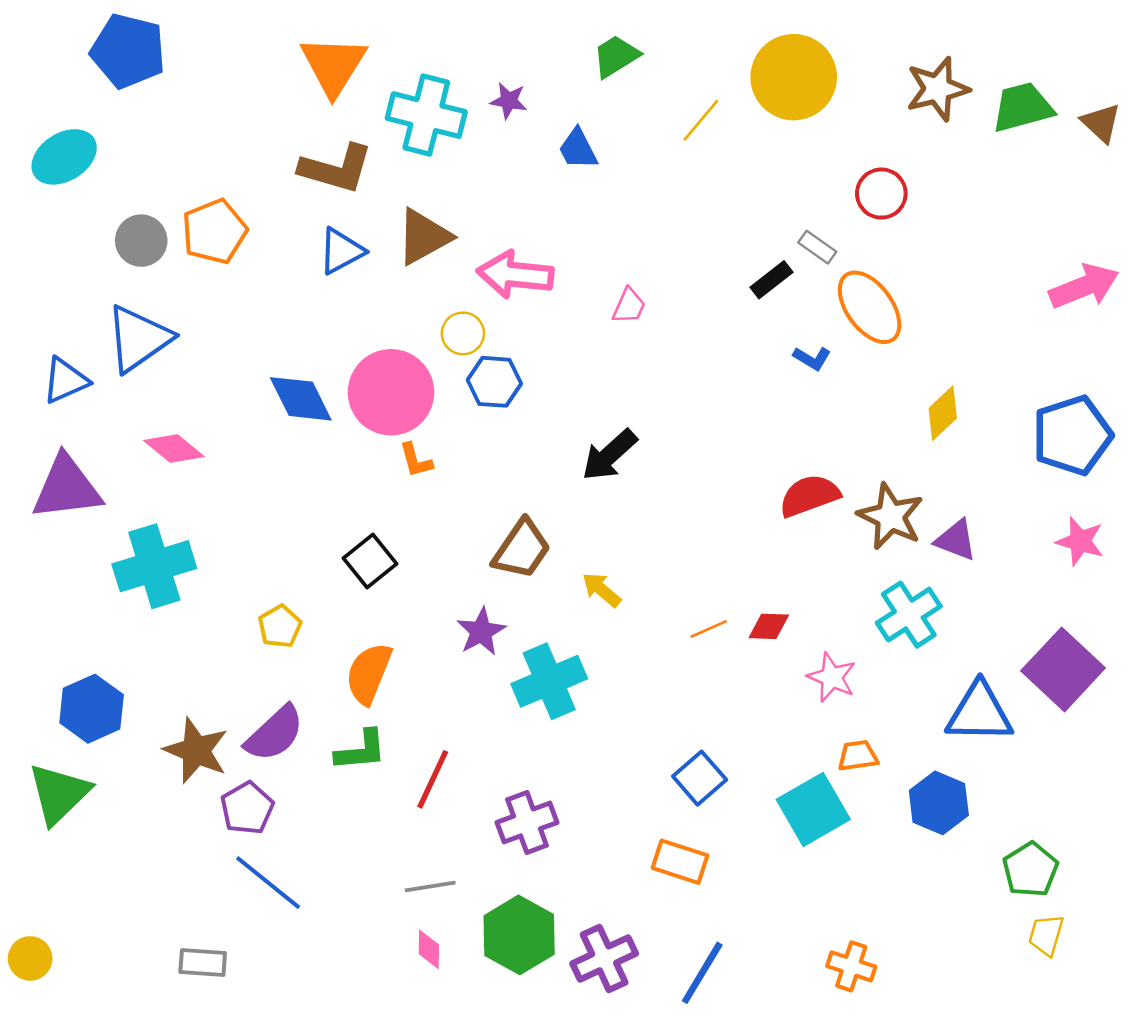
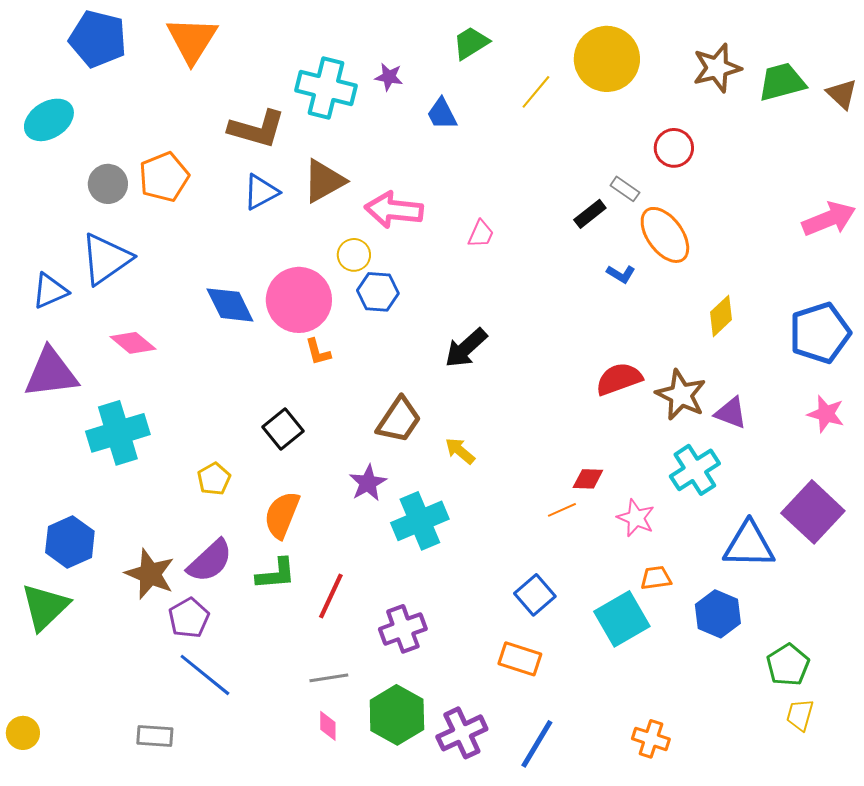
orange triangle: (333, 65) -> (192, 40), moved
orange line: (709, 629) -> (562, 510), moved

